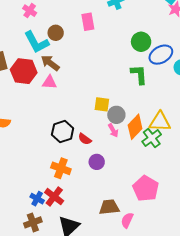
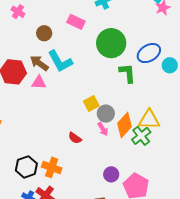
pink rectangle: (88, 22) -> (76, 22), turned -54
cyan L-shape: (36, 42) -> (60, 61), moved
green circle: (141, 42) -> (111, 43), moved, size x1.5
yellow square: (102, 104) -> (91, 103), turned -35
black hexagon: (63, 132) -> (26, 167), moved
purple circle: (97, 162) -> (111, 174), moved

